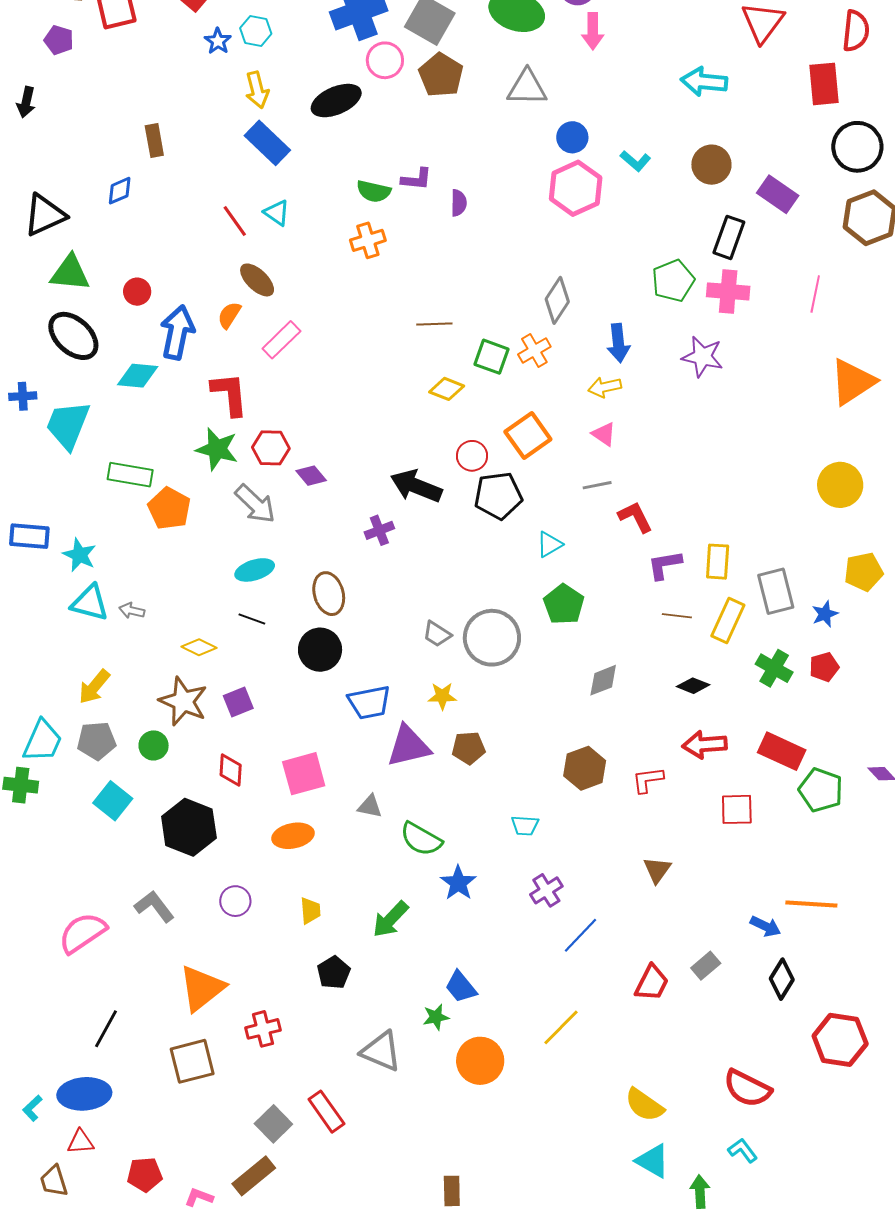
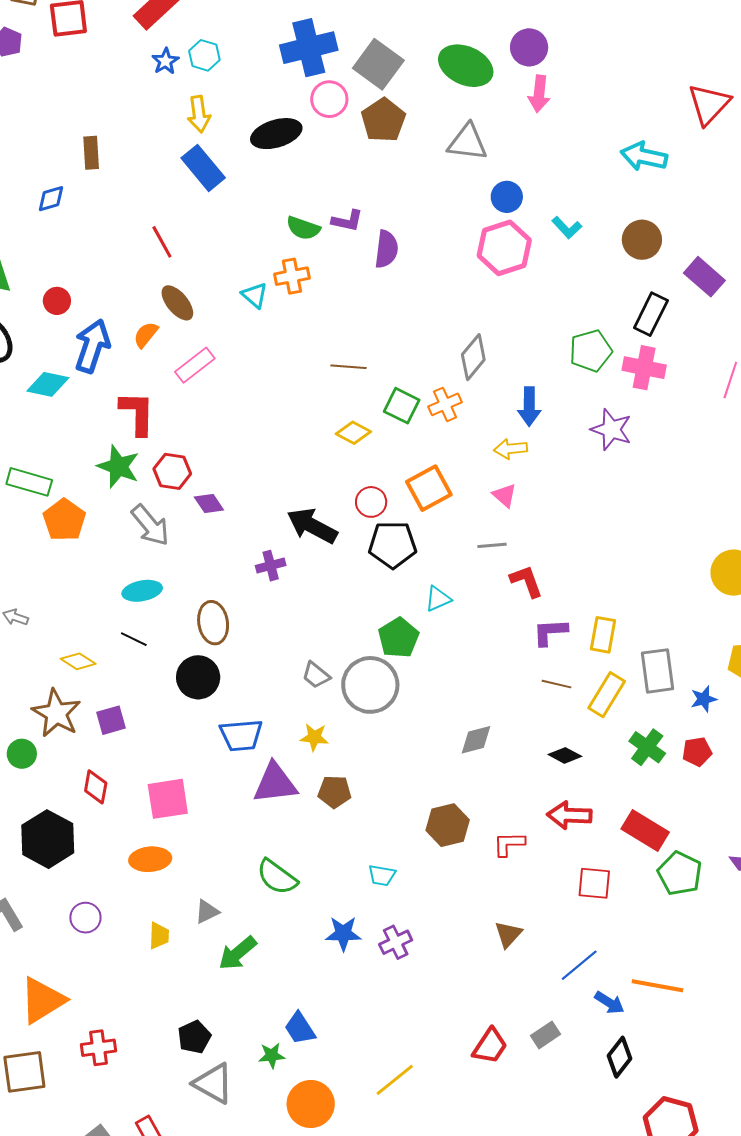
purple semicircle: (459, 203) -> (386, 249), size x1.4
cyan triangle: (277, 213) -> (255, 295), moved
green pentagon: (564, 604) -> (399, 638), moved
gray triangle: (370, 806) -> (207, 912), moved, turned -44
blue star: (458, 883) -> (343, 934), moved, turned 30
blue line: (581, 935) -> (579, 965), moved
black pentagon: (334, 973) -> (194, 1037), moved

